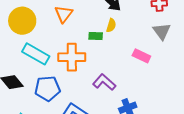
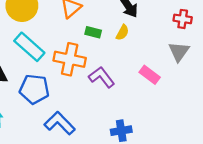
green rectangle: (96, 36) -> (93, 32), moved
purple L-shape: (104, 82) -> (102, 77), moved

